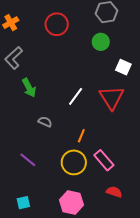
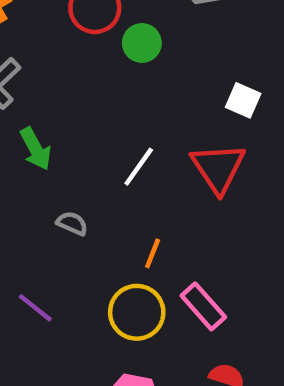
green circle: (101, 42) -> (142, 43), moved

